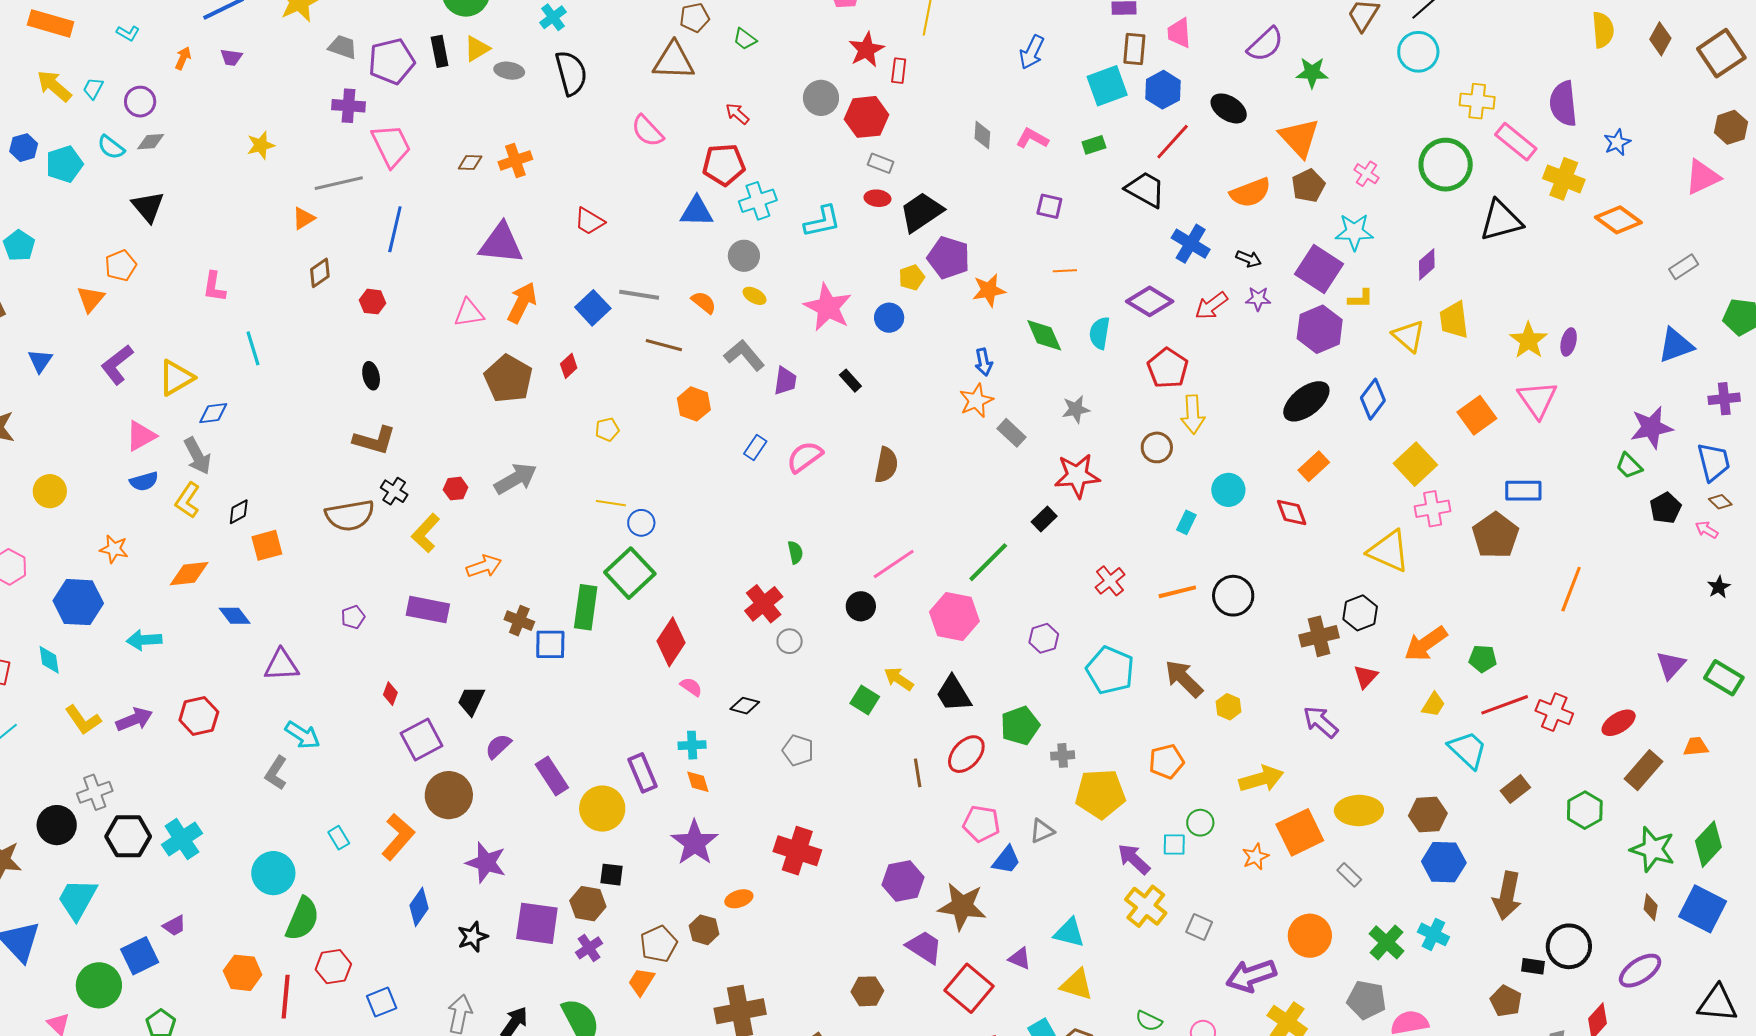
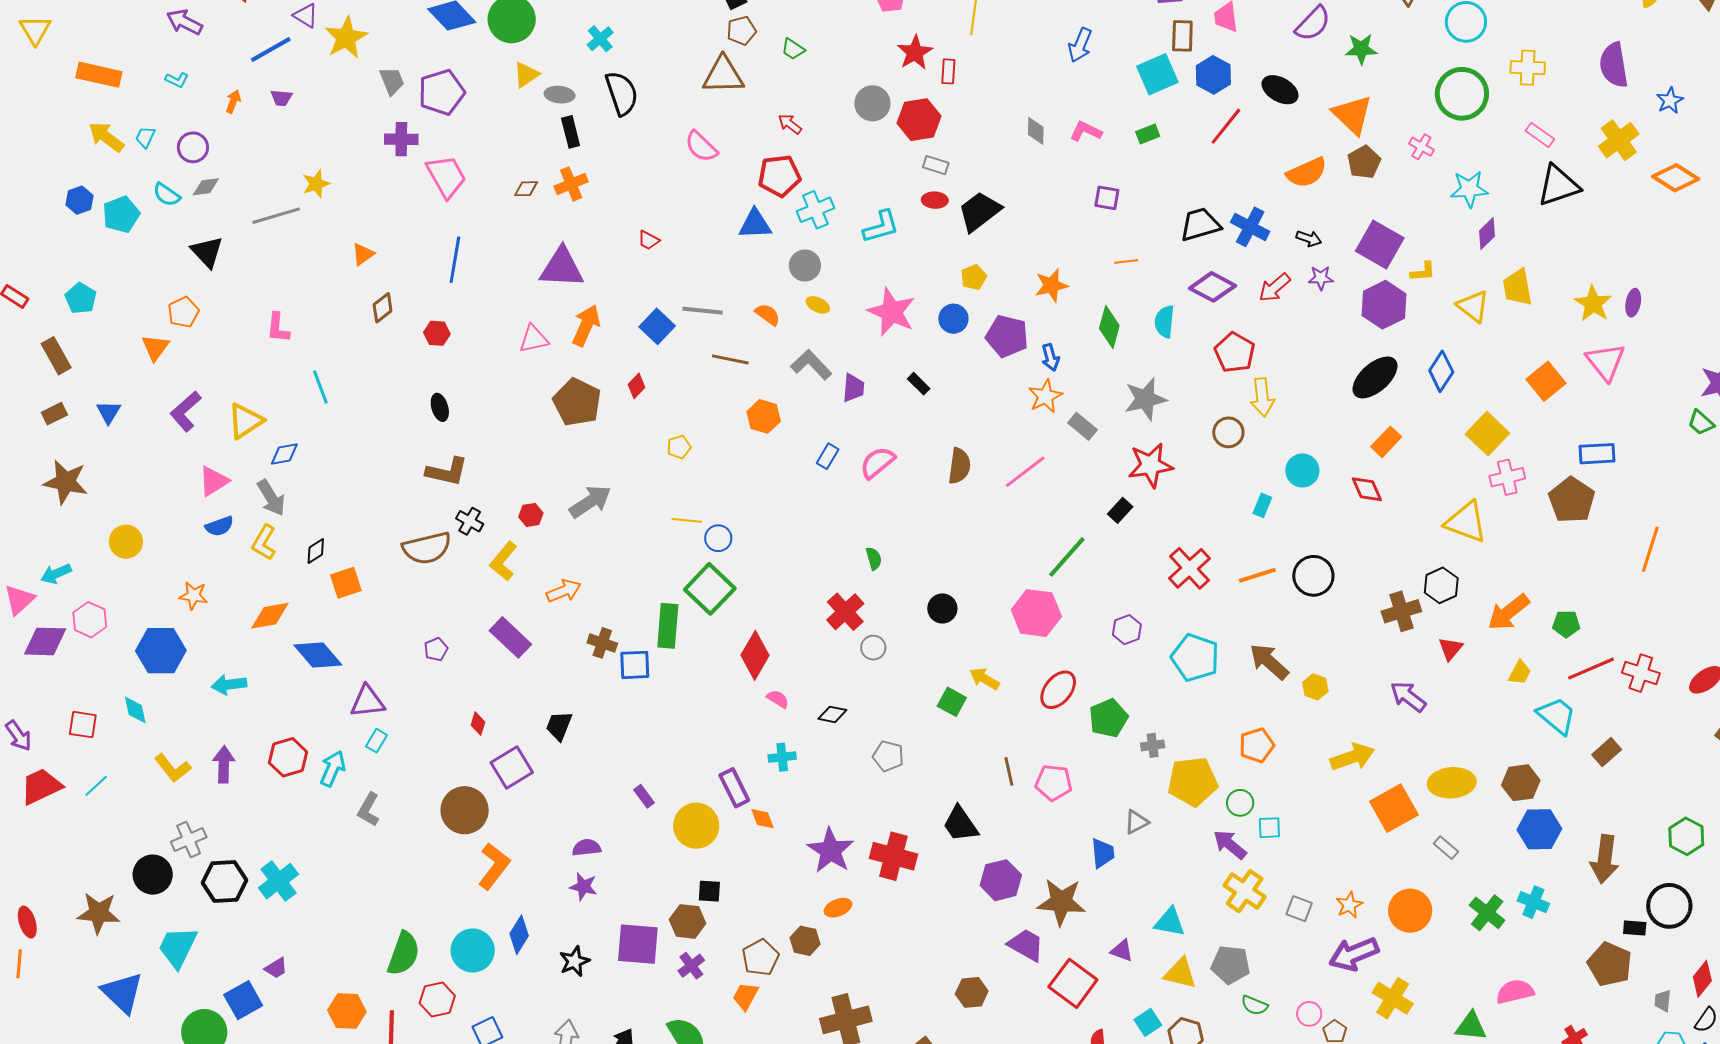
gray trapezoid: (343, 47) -> (392, 81), turned 52
black rectangle: (440, 51) -> (571, 132), moved
pink rectangle: (1516, 142) -> (1540, 135), moved, size x0.7
green circle: (1446, 165) -> (1462, 94), moved
yellow cross: (1564, 179) -> (1619, 140), turned 36
gray line: (339, 183) -> (276, 216), moved
black trapezoid: (1145, 189) -> (1200, 225), moved, turned -42
red trapezoid: (589, 221) -> (649, 240), size x0.7
cyan star: (1354, 232) -> (1469, 189), moved
purple pentagon: (949, 258) -> (1007, 336), moved
green diamond: (1044, 335) -> (1109, 327), turned 42
gray star: (1076, 409) -> (1145, 399), size x1.5
pink line: (894, 564) -> (1025, 472), moved
red cross: (1110, 581) -> (1190, 568), size x1.4
purple rectangle: (428, 610) -> (510, 637), turned 36
blue diamond: (235, 616) -> (318, 655), size x1.5
black trapezoid: (954, 694) -> (960, 824), moved
purple arrow: (134, 719) -> (224, 764), turned -63
cyan arrow: (302, 735) -> (333, 769), moved, turned -96
purple semicircle: (498, 746) -> (587, 848), moved, turned 40
red ellipse: (966, 754) -> (1058, 690), moved
purple rectangle: (552, 776) -> (644, 796), size x0.6
orange diamond: (698, 782) -> (762, 819), moved
brown circle: (449, 795) -> (465, 810), moved
green hexagon: (1585, 810) -> (1686, 836), moved
green circle: (1200, 823) -> (1240, 803), moved
pink pentagon: (981, 824) -> (1054, 783), moved
cyan rectangle: (339, 838) -> (376, 741), moved, turned 65
purple star: (695, 843) -> (831, 850), moved
orange star: (1256, 857) -> (1349, 905), moved
blue trapezoid: (1006, 860) -> (1103, 853), turned -40
purple star: (486, 863) -> (583, 887), size x0.7
cyan circle: (273, 873) -> (473, 950), moved
gray pentagon: (1366, 1000) -> (1231, 965), moved
brown pentagon: (1506, 1001) -> (1610, 964), size x1.4

